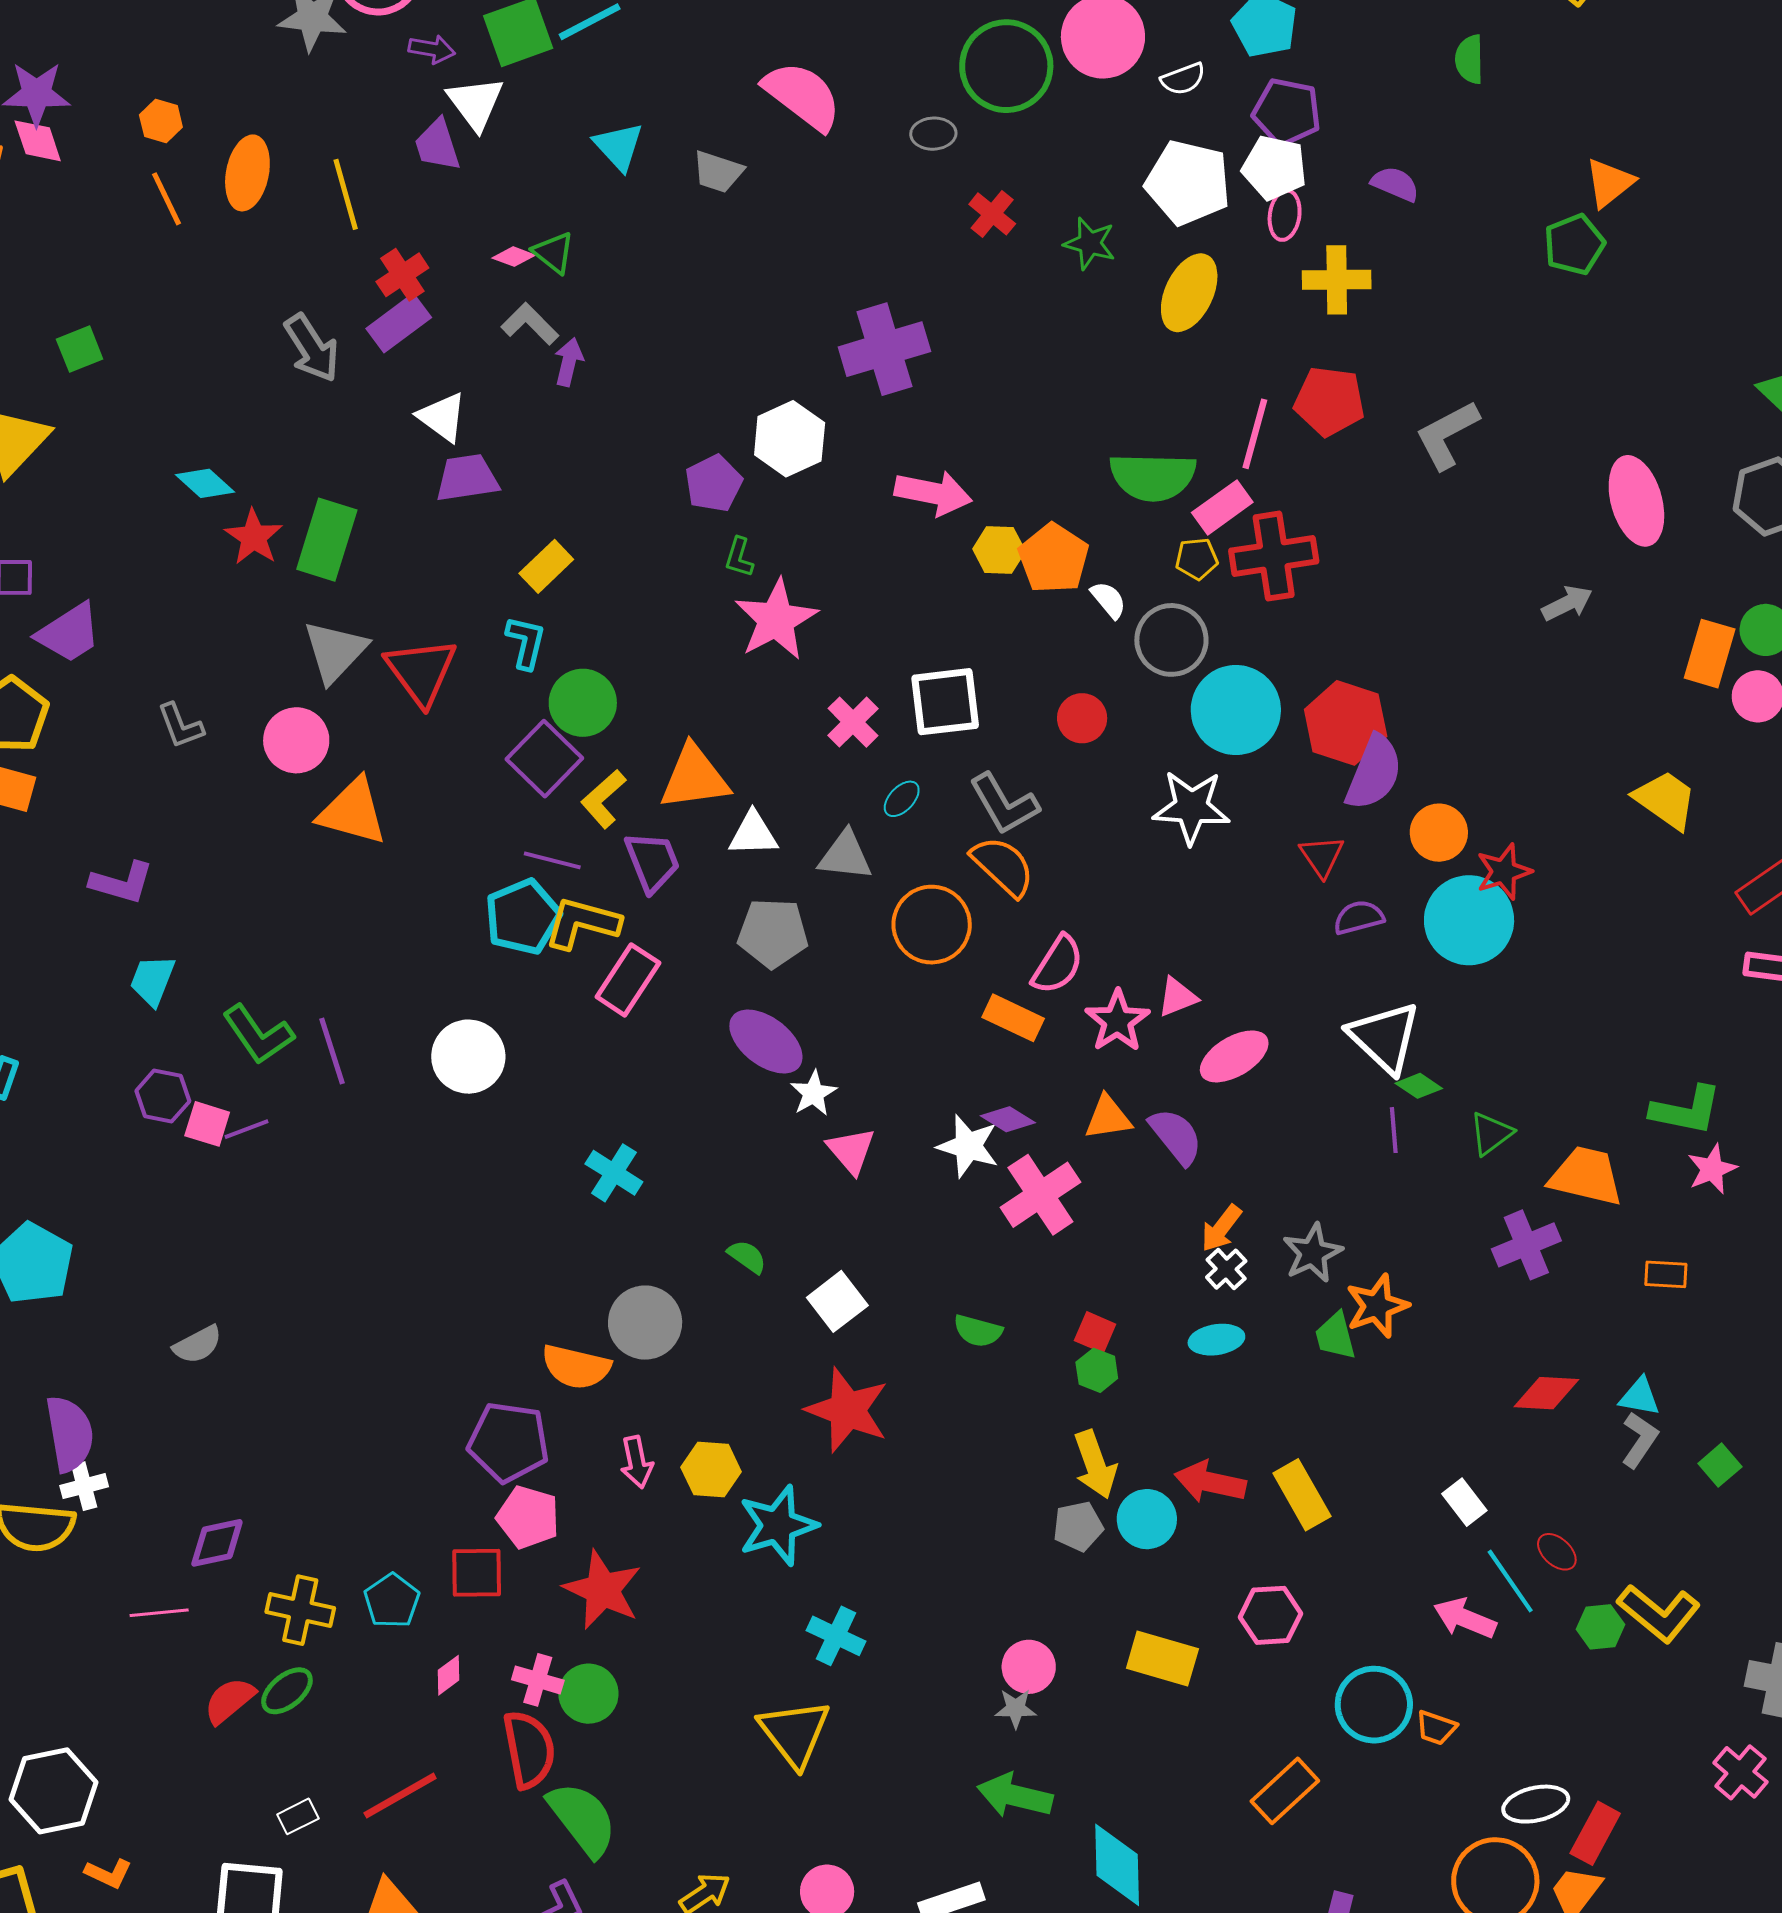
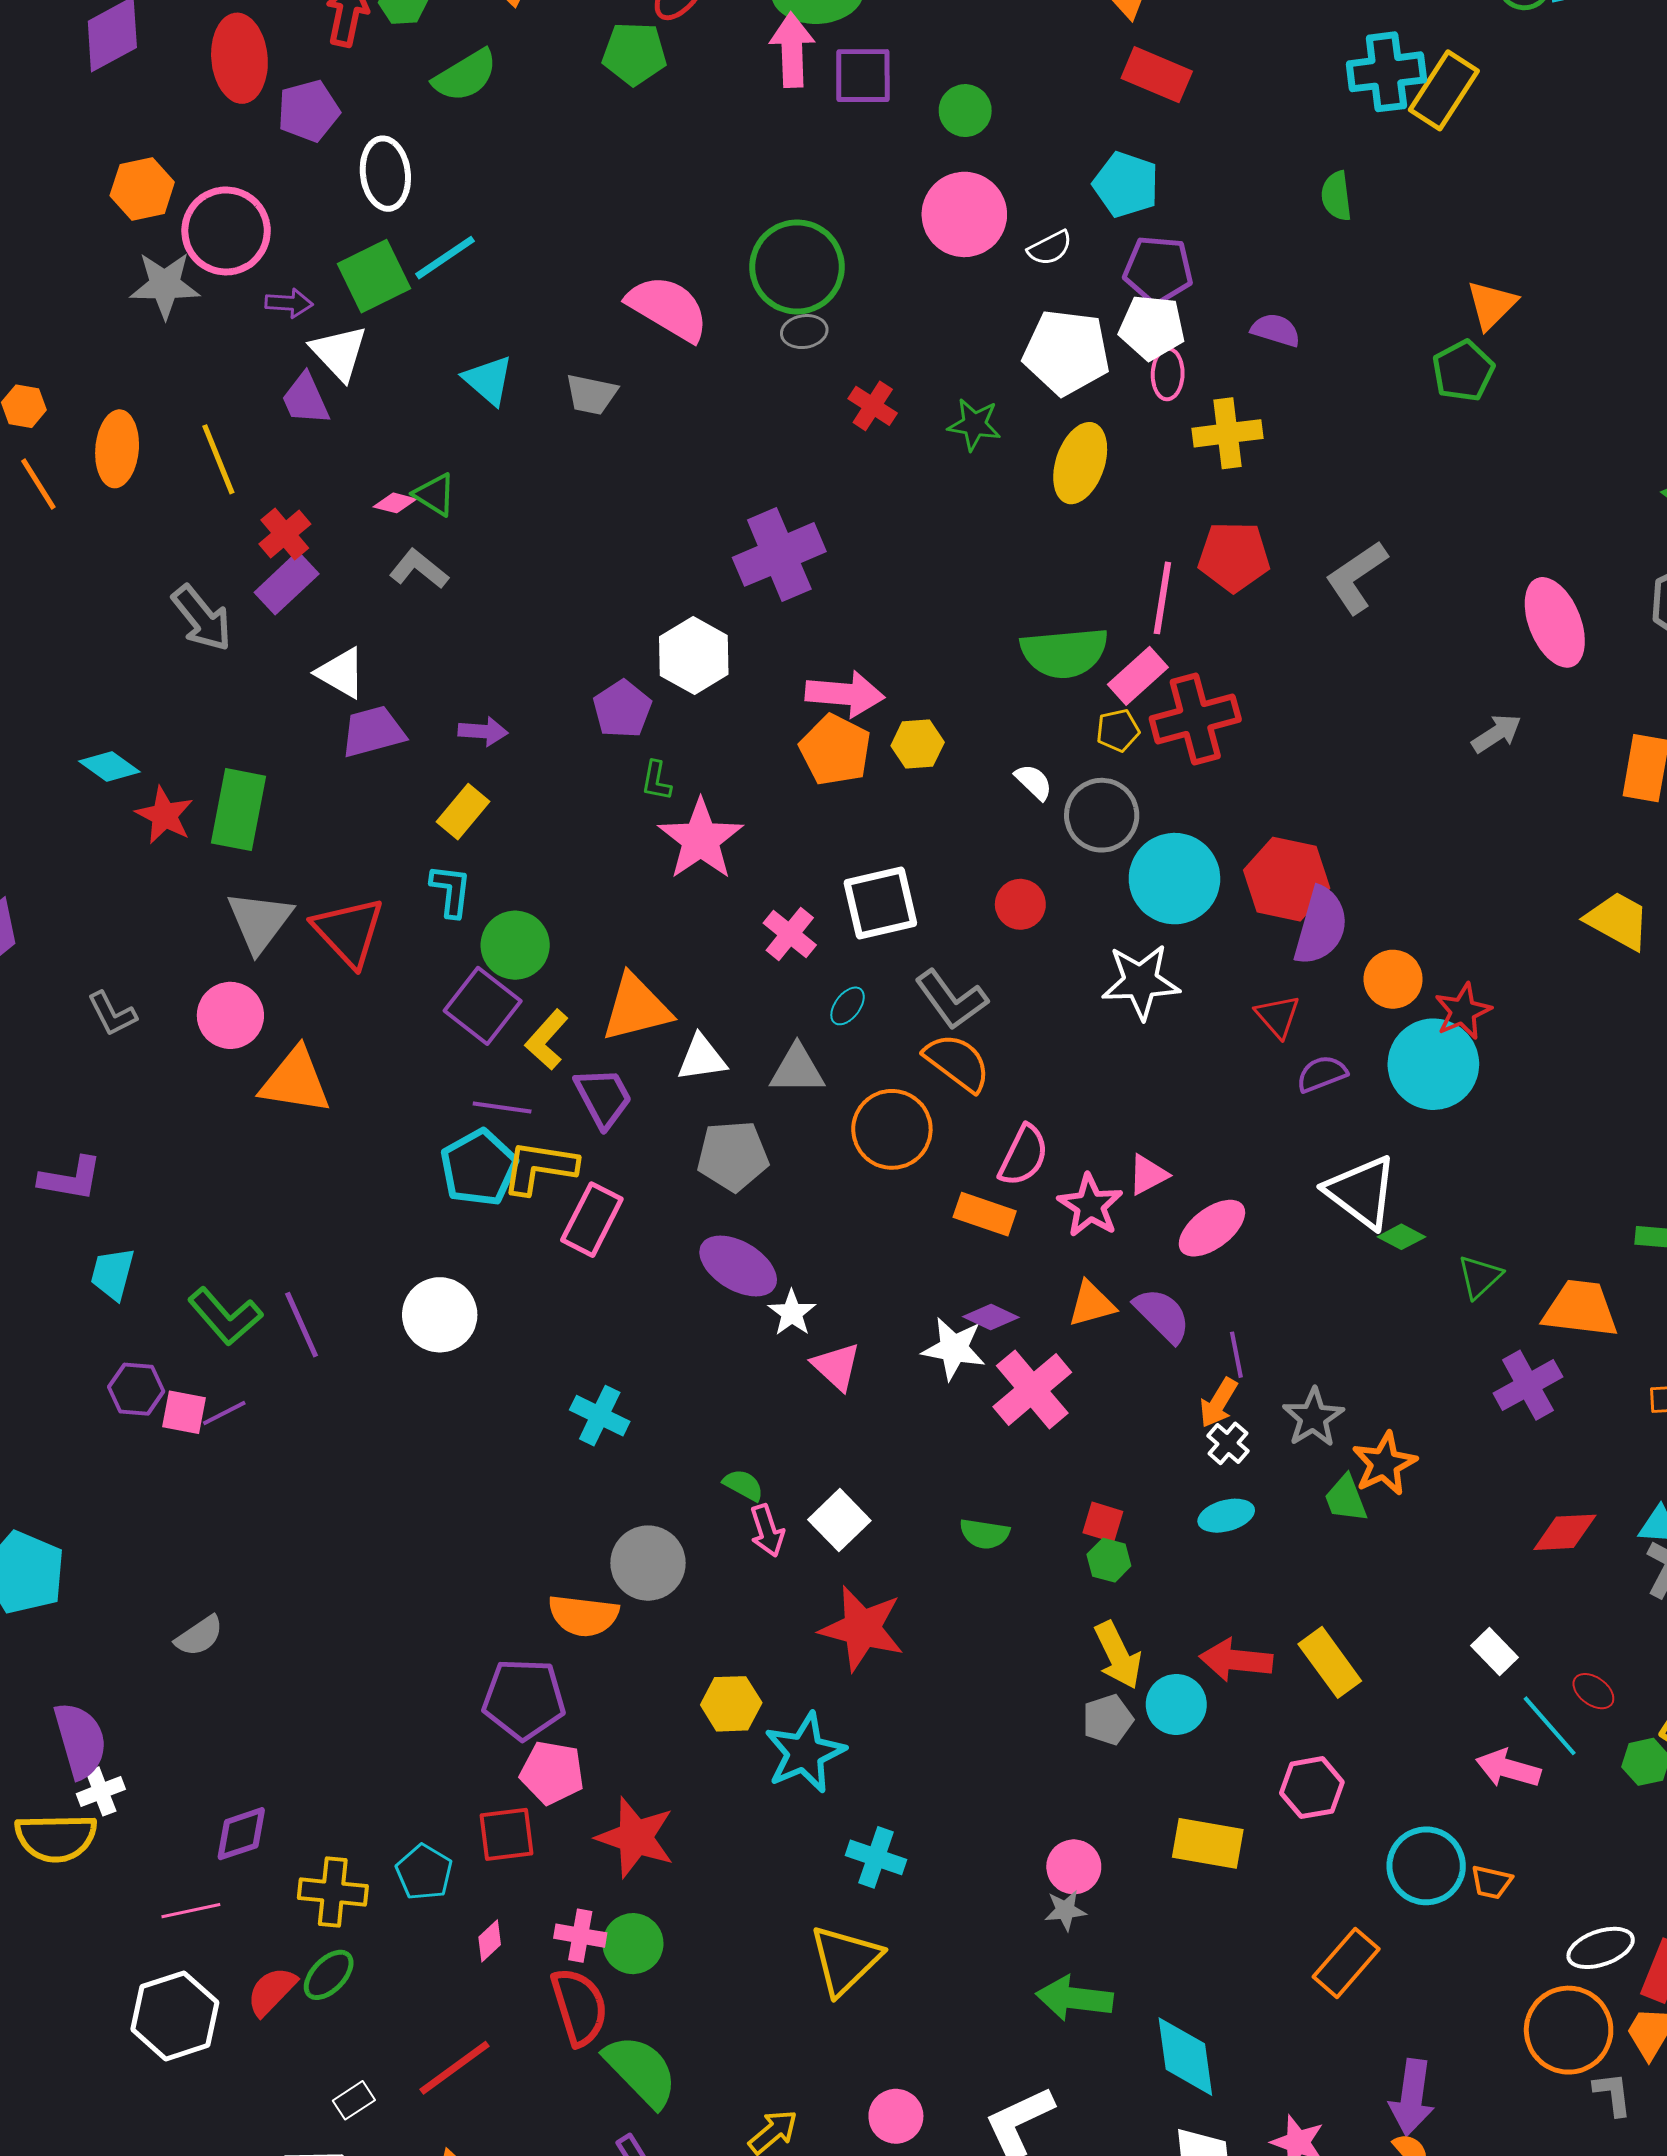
green circle: (1006, 66) -> (797, 267), moved
purple arrow: (569, 362) -> (483, 731), moved, turned 87
orange pentagon: (1054, 558) -> (835, 750), moved
purple line: (1394, 1130) -> (1236, 1355), moved
pink arrow: (637, 1462) -> (767, 1531), moved
yellow triangle: (795, 1733) -> (845, 1960), turned 30
white hexagon: (53, 1791) -> (175, 2016), moved

